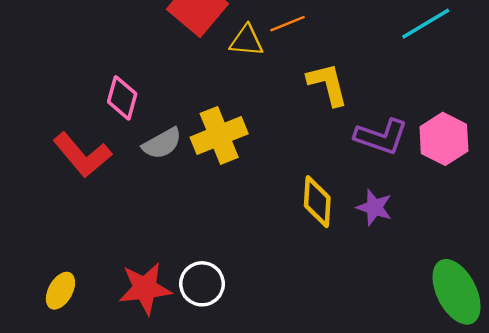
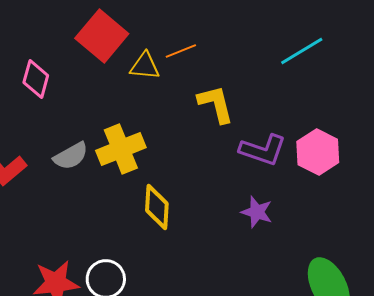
pink diamond: (122, 98) -> (36, 79), moved
yellow diamond: (317, 202) -> (157, 207), moved

